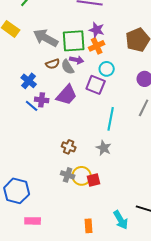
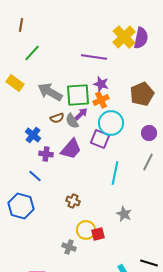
purple arrow: (77, 60) -> (81, 114), turned -56
cyan circle: (107, 69) -> (111, 123), size x1.6
blue line: (32, 106) -> (35, 176), moved
gray star: (104, 148) -> (124, 214), moved
gray cross: (68, 175) -> (69, 247), moved
blue hexagon: (17, 191) -> (21, 206), moved

